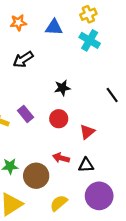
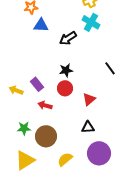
blue triangle: (54, 27) -> (41, 25), moved
black arrow: (23, 59) -> (68, 38), moved
black star: (62, 88) -> (66, 70), moved
red arrow: (61, 158) -> (45, 105), moved

